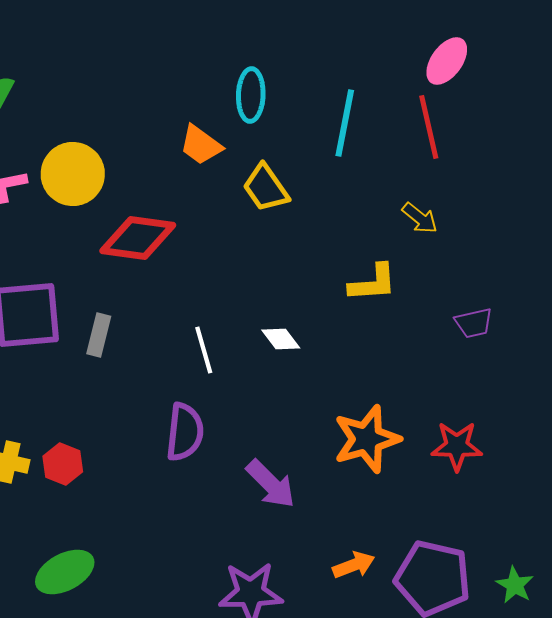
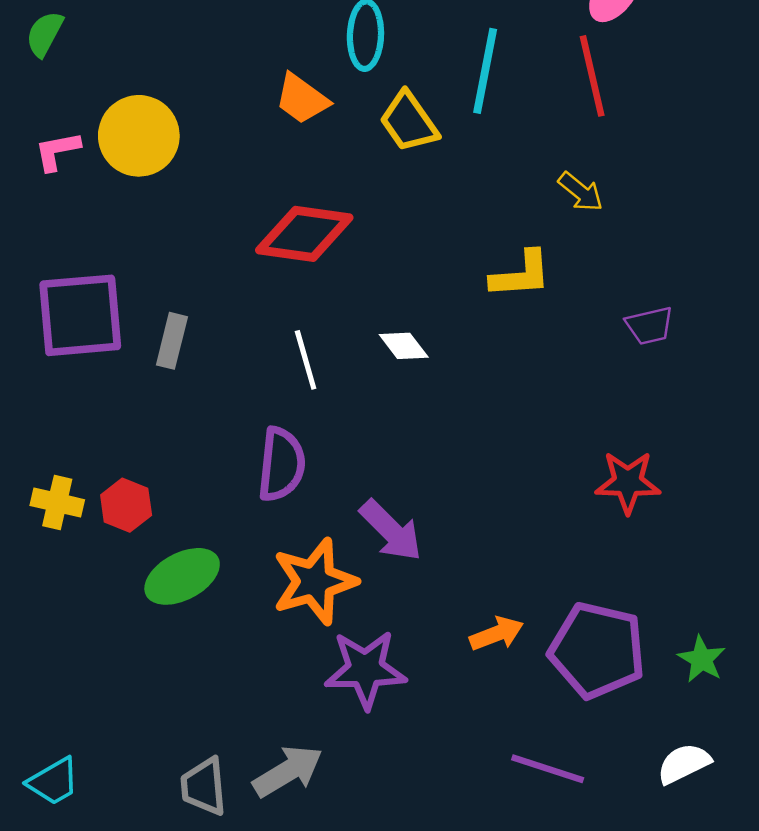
yellow trapezoid: (266, 188) -> (409, 122), moved
red diamond: (138, 238) -> (304, 234), moved
orange star: (367, 439) -> (315, 581), moved
green ellipse: (65, 572) -> (182, 576), moved

